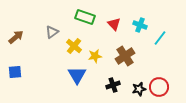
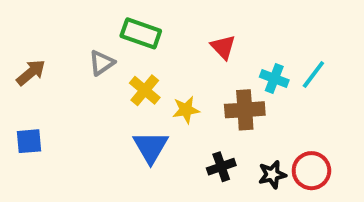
green rectangle: (85, 17) -> (141, 33), moved
cyan cross: (140, 25) -> (274, 78), moved
brown cross: (125, 56) -> (245, 110), turned 30

